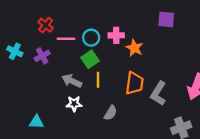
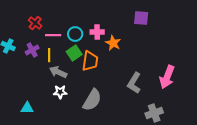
yellow line: (98, 80) -> (49, 55), moved
orange trapezoid: (134, 83) -> (90, 61), moved
gray semicircle: (111, 113) -> (92, 100), size x1.6

